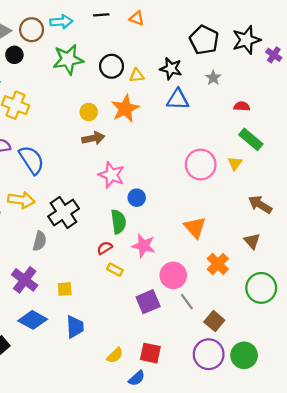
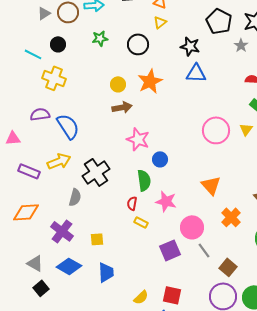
black circle: (14, 55) -> (58, 44), moved
green star: (68, 59) -> (100, 38), size x0.6
yellow triangle: (137, 75) -> (160, 22), moved, turned -32
gray star: (213, 78) -> (241, 45), moved
yellow arrow: (21, 200) -> (59, 161), turned -30
red semicircle: (105, 248) -> (132, 203), turned -48

